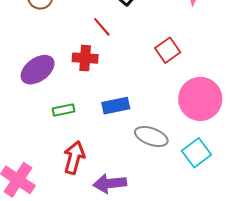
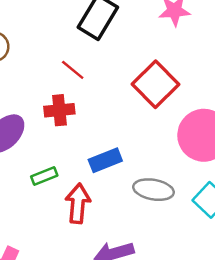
red square: (168, 50) -> (155, 84), size x1.5
red arrow: (74, 158) -> (78, 203), moved

